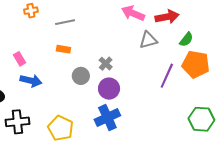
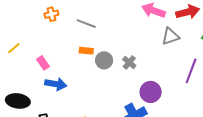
gray line: (65, 22) -> (86, 24), turned 36
gray circle: (81, 76) -> (104, 60), moved
purple circle: (109, 89) -> (151, 92), moved

